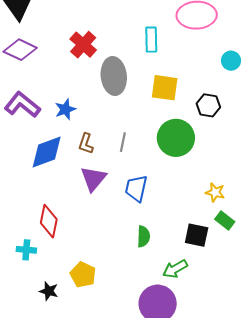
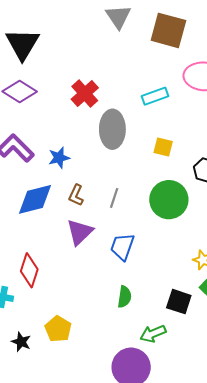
cyan rectangle: (151, 40) -> (155, 96), turned 65
yellow square: (165, 88) -> (163, 147), size x0.7

